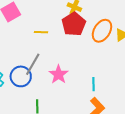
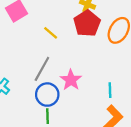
yellow line: (41, 32) -> (51, 33), turned 40
blue circle: (21, 76) -> (47, 95), moved

